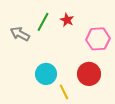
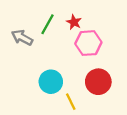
pink hexagon: (98, 39) -> (88, 43), moved

